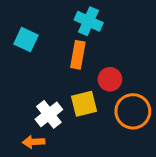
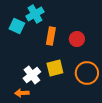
cyan cross: (89, 21) -> (35, 14), moved, turned 36
red circle: (110, 79) -> (77, 39), moved

